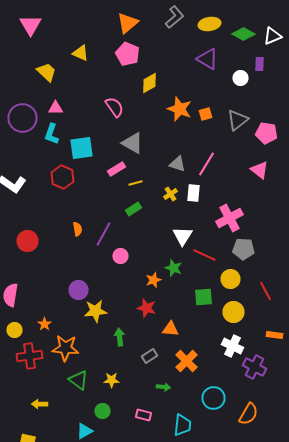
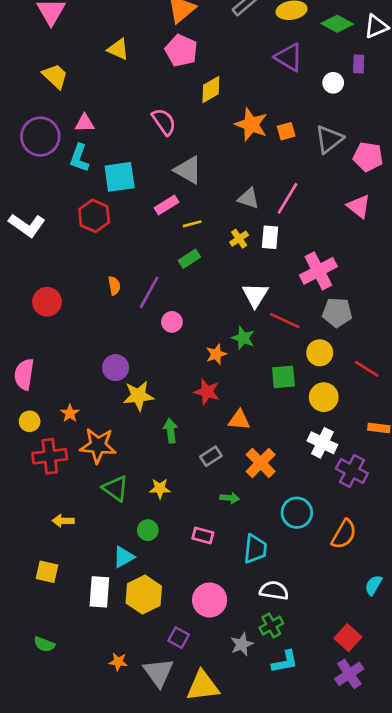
yellow trapezoid: (46, 72) -> (55, 76), moved
red line: (266, 291) -> (367, 369), turned -30

